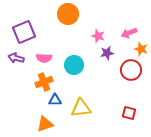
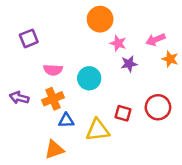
orange circle: (68, 14) -> (100, 19), moved
purple square: (24, 32) -> (29, 38), size x0.7
purple arrow: (16, 58) -> (19, 98), moved
red circle: (131, 70) -> (158, 107), moved
red square: (129, 113) -> (123, 113), moved

